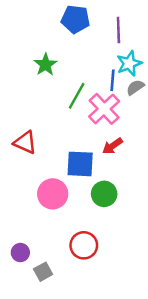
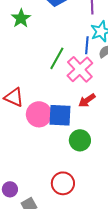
green star: (45, 65) -> (21, 18), moved
pink circle: (53, 194) -> (39, 114), moved

